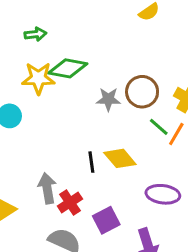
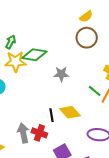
green arrow: (35, 34) -> (11, 42), moved, turned -56
brown circle: (142, 92) -> (87, 38), moved
red cross: (70, 202) -> (39, 133), moved, turned -35

